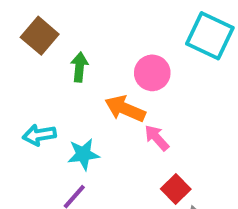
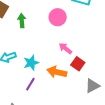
orange arrow: (125, 109) -> (57, 72), moved
red square: (176, 189) -> (78, 64), moved

